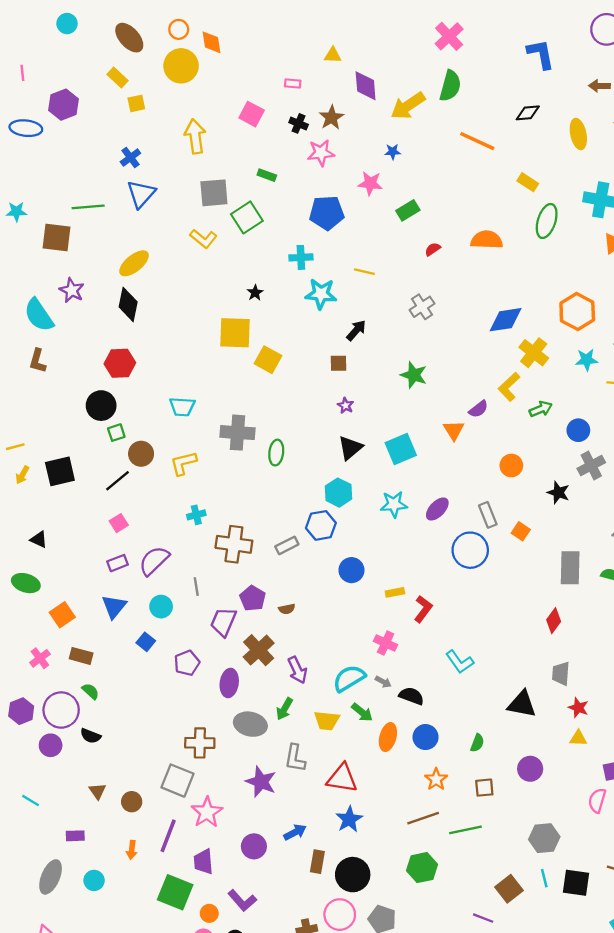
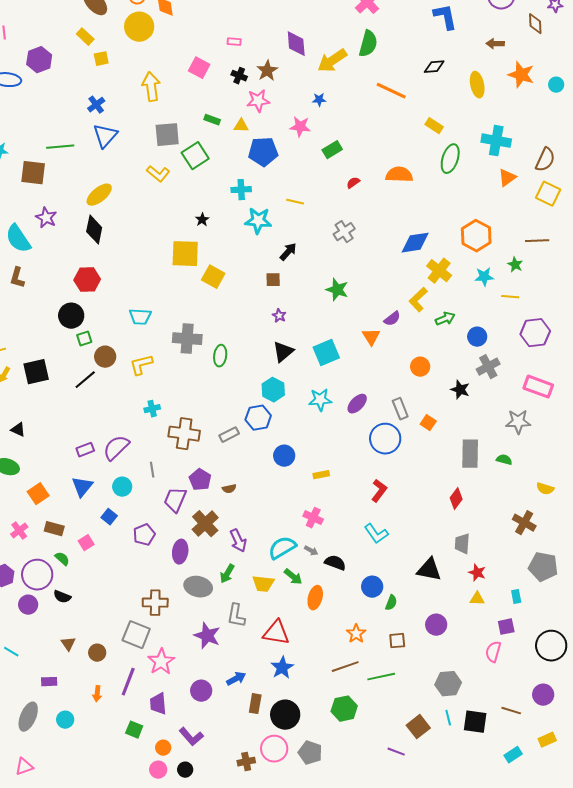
yellow triangle: (333, 55) -> (241, 126), moved
pink square: (119, 523) -> (86, 543), moved
red L-shape: (423, 609) -> (379, 491), moved
blue circle: (426, 737) -> (372, 587), moved
green square: (175, 892) -> (134, 730), size x0.6

